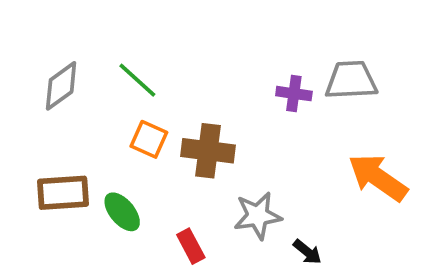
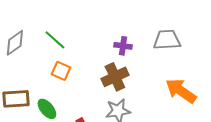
purple cross: (294, 94) -> (123, 46), moved
brown cross: (208, 151) -> (115, 77), moved, turned -32

